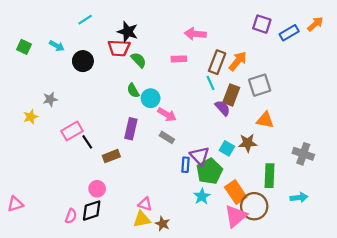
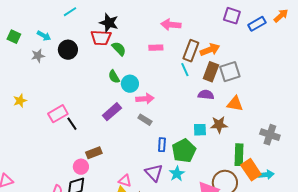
orange arrow: (238, 61) -> (210, 50), turned 30
brown rectangle: (231, 95) -> (211, 72), moved
gray star: (50, 99) -> (38, 56), moved
purple semicircle: (223, 108) -> (206, 95), moved, turned -42
pink arrow: (167, 115) -> (145, 99), turned -36
purple rectangle: (131, 129) -> (112, 112), turned 36
cyan square: (227, 148) -> (200, 130), turned -32
brown rectangle: (111, 156) -> (94, 153), moved
purple triangle: (200, 156) -> (154, 173), moved
orange rectangle: (236, 192) -> (251, 170), moved

